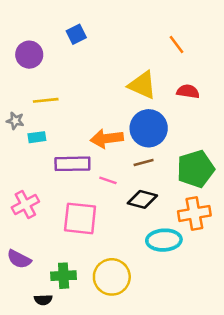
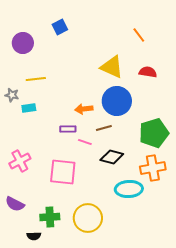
orange arrow: (107, 138) -> (84, 109), size x0.7
brown line: (144, 163) -> (104, 128), moved
purple rectangle: (72, 164) -> (68, 129), moved, size x0.6

